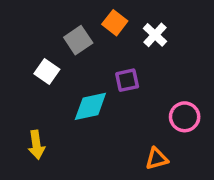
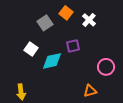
white square: (47, 71) -> (31, 49), moved
yellow arrow: (36, 145) -> (21, 92), moved

